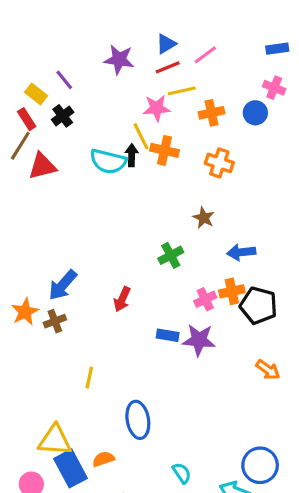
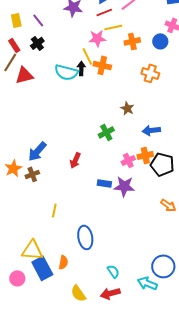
yellow rectangle: (36, 94) -> (16, 20), moved, turned 40
orange cross: (219, 163) -> (150, 73), moved
orange semicircle: (103, 459) -> (63, 262), turned 120

